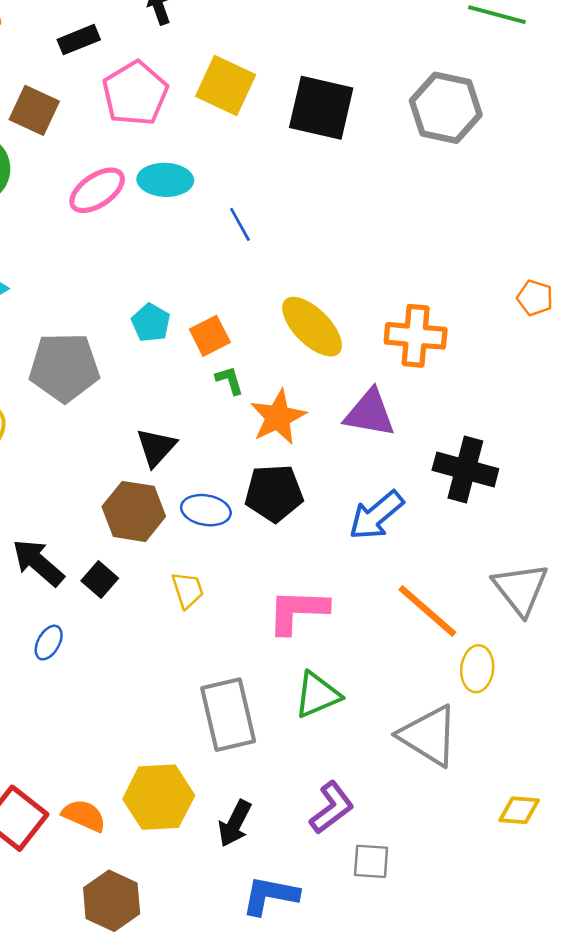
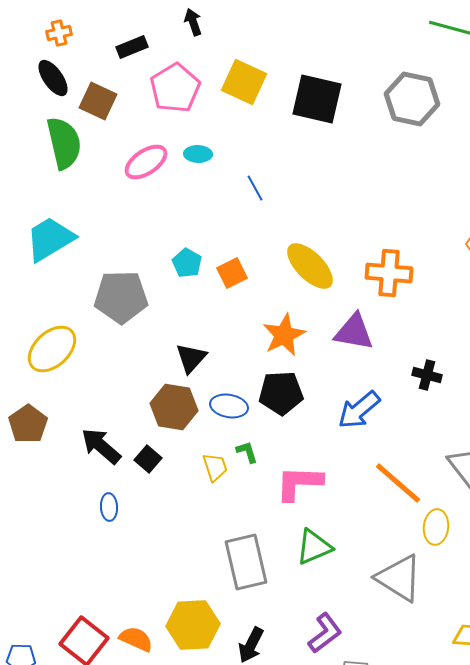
cyan ellipse: (165, 180) -> (198, 154), size x0.7
green L-shape: (229, 380) -> (247, 452), moved
black cross: (465, 470) -> (427, 375), size x0.6
blue ellipse: (49, 643) -> (109, 507), turned -32

